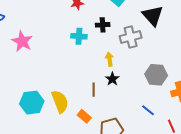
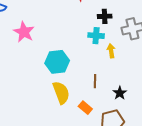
cyan cross: (79, 36) -> (96, 36), moved
black star: (112, 79) -> (120, 93), moved
cyan hexagon: (32, 103) -> (57, 62), moved

